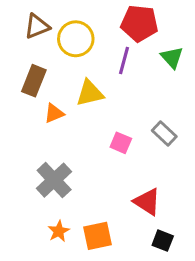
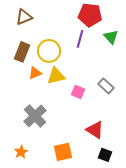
yellow circle: (76, 39) -> (49, 51), moved
yellow triangle: (90, 93) -> (56, 76), moved
orange star: (59, 231) -> (21, 152), moved

